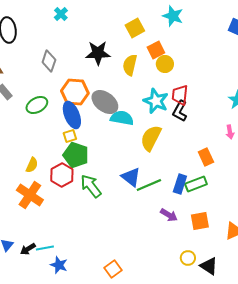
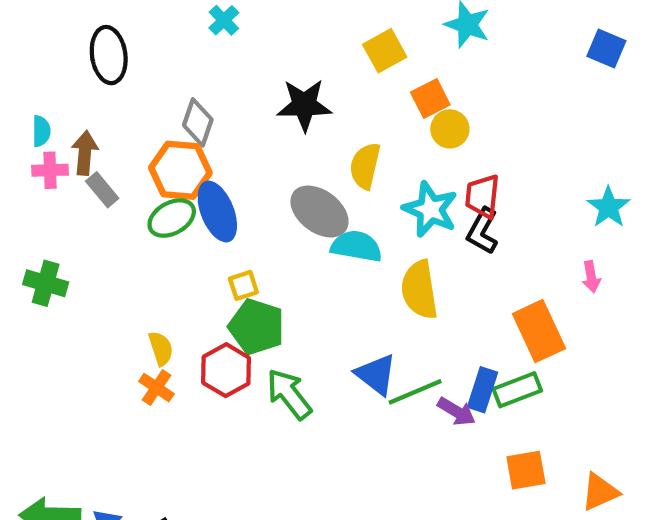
yellow semicircle: (130, 65) -> (365, 166), moved
orange hexagon: (75, 92) -> (180, 170), moved
blue ellipse: (72, 115) -> (217, 212), moved
yellow semicircle: (151, 138) -> (419, 290), turned -36
orange rectangle: (206, 157) -> (539, 331), size x1.5
yellow semicircle: (32, 165) -> (161, 348), turned -42
orange cross: (30, 195) -> (156, 388), moved, size x0.6
purple arrow: (169, 215) -> (456, 411), moved

